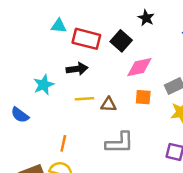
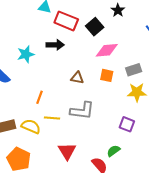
yellow line: (84, 99) -> (52, 118), moved
orange line: (63, 143) -> (40, 97), moved

